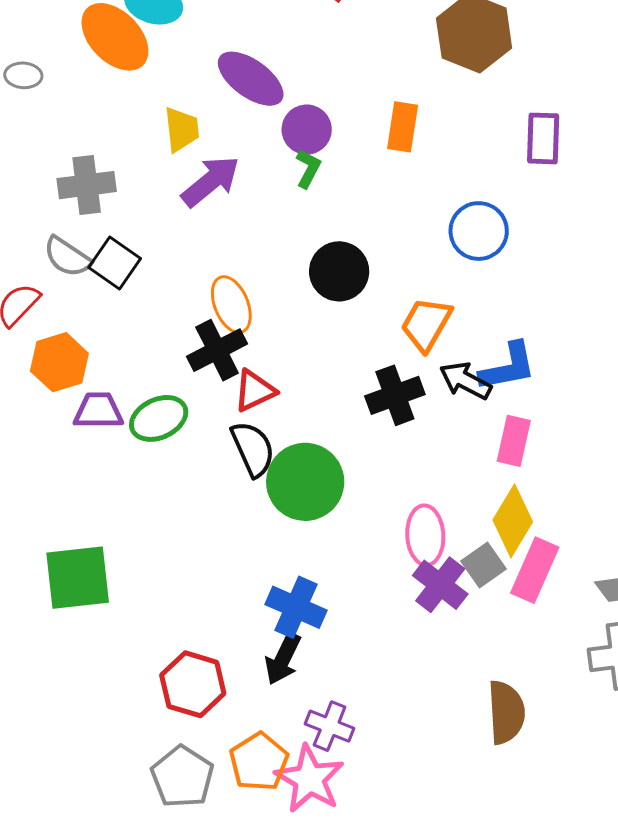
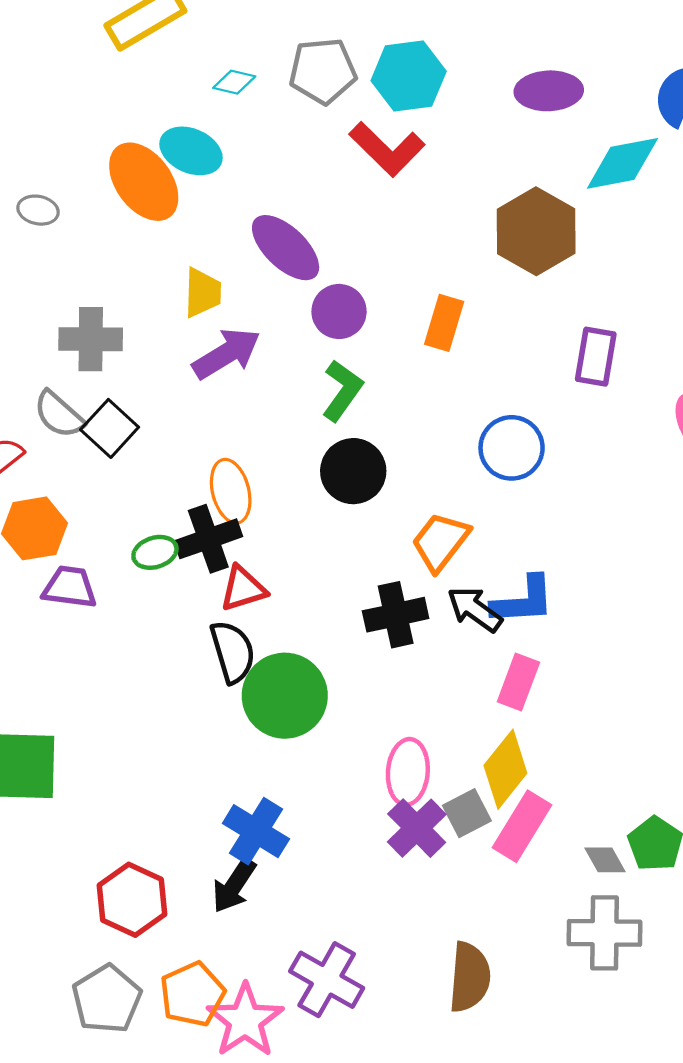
green L-shape: (308, 169) -> (342, 390), moved, size x1.4
green ellipse: (159, 418) -> (155, 552), moved, size x0.7
purple cross: (330, 726) -> (327, 980), moved, size x1.4

